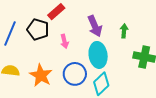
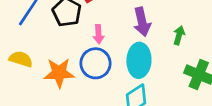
blue circle: (75, 74) -> (96, 63), moved
orange star: (41, 75) -> (59, 73), turned 30

